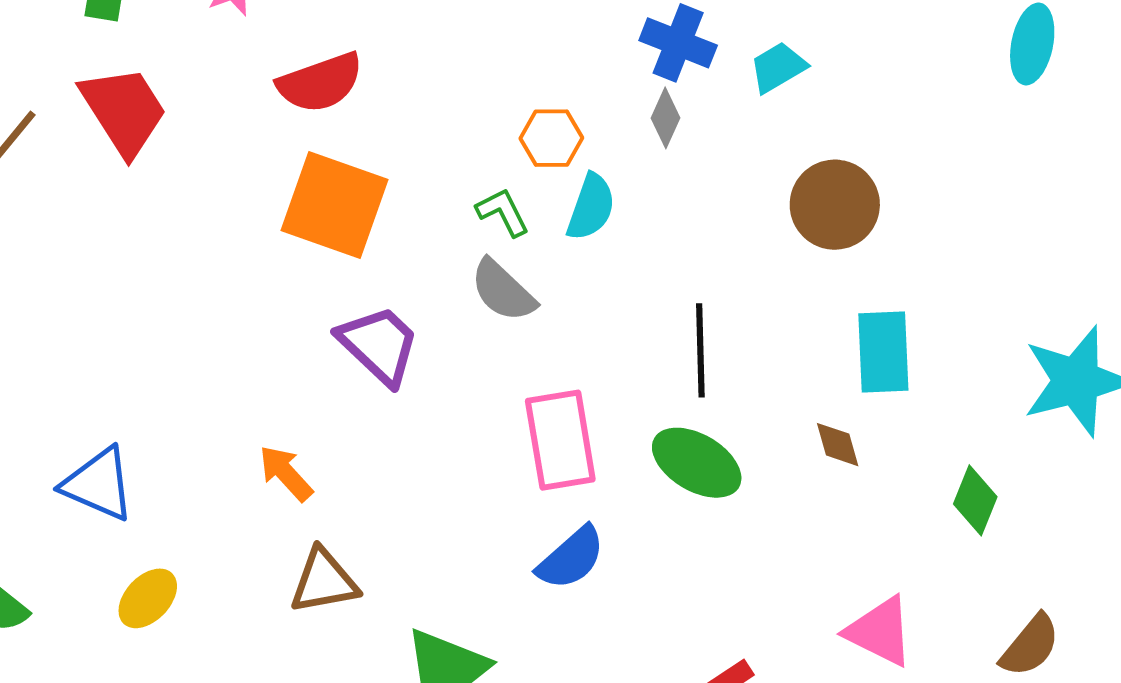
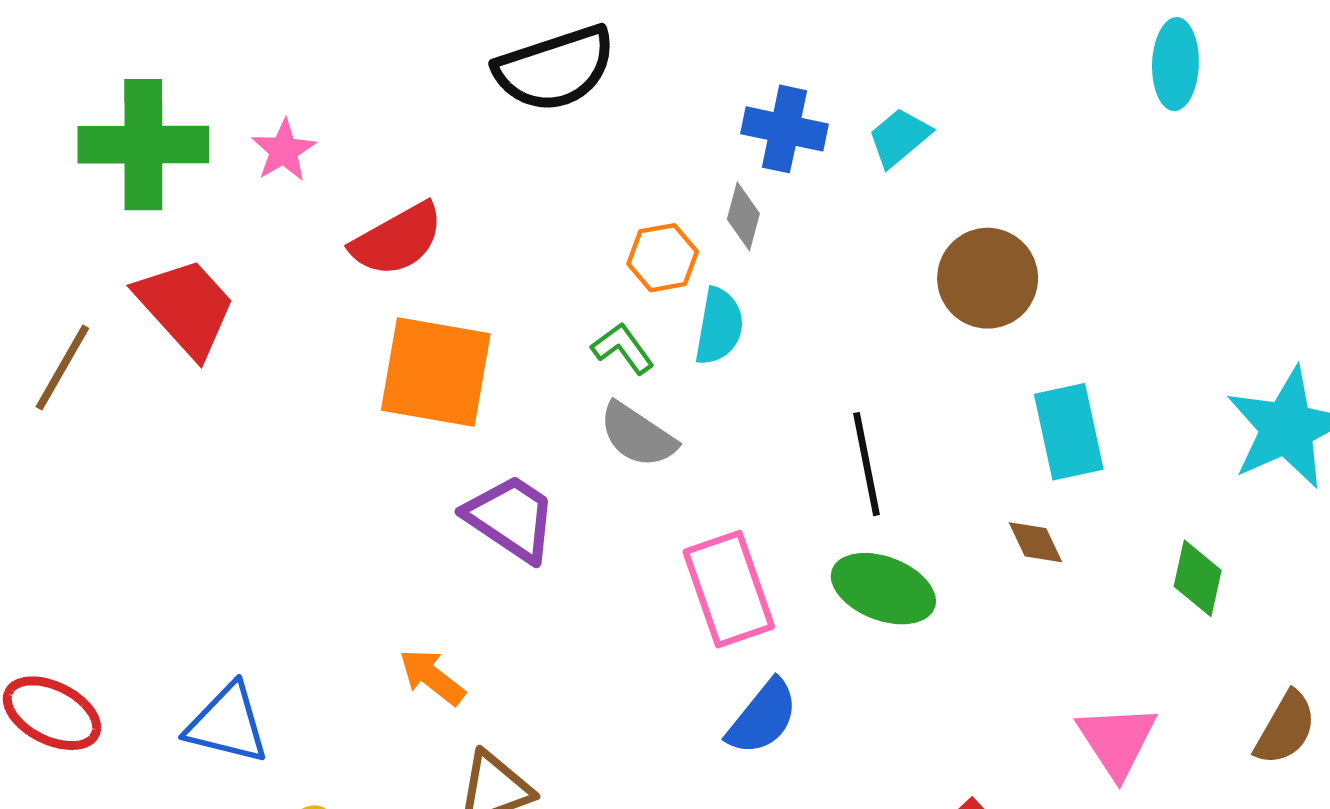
gray diamond: (665, 118) -> (743, 216), moved
pink triangle: (880, 631) -> (1117, 741), turned 40

